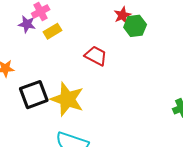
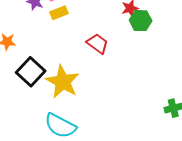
black square: (34, 95) -> (31, 72), turned -36

